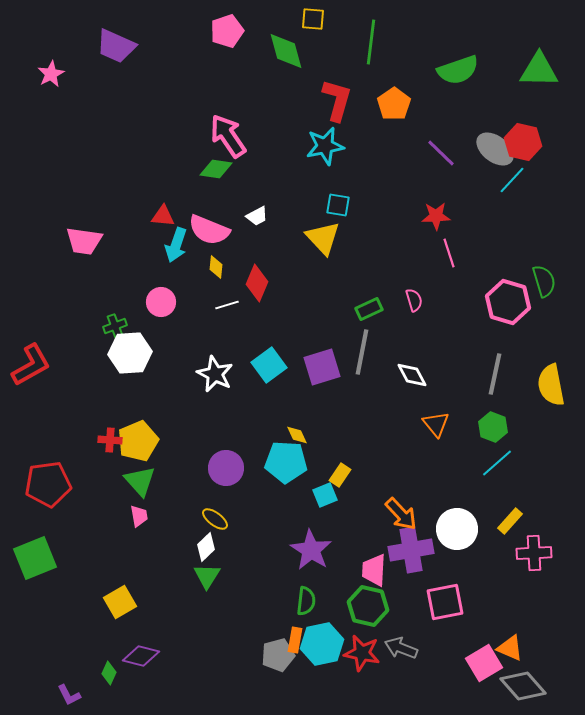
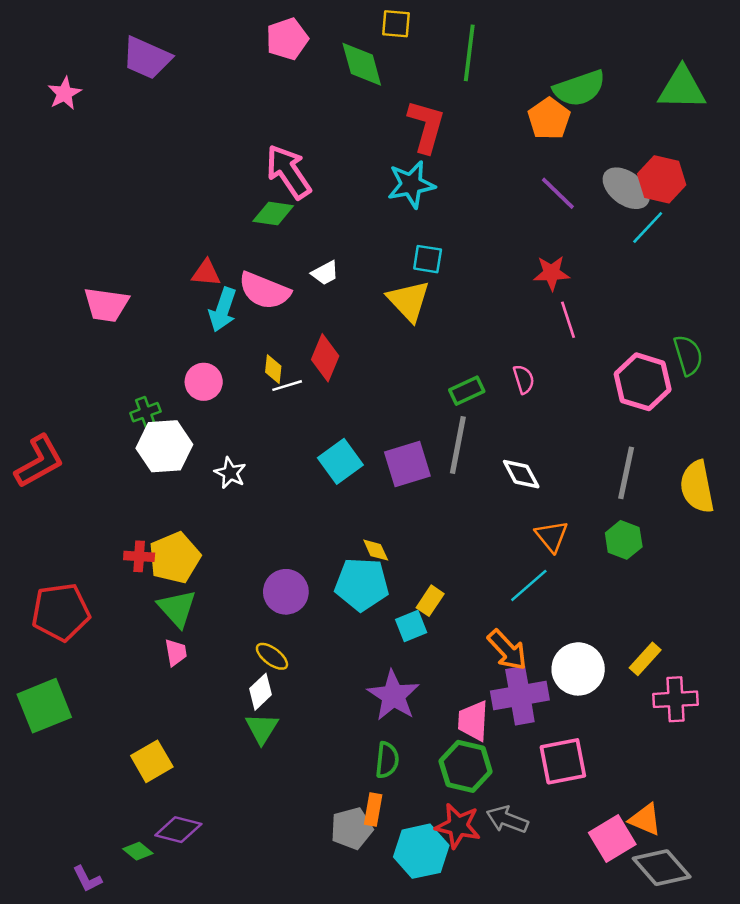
orange pentagon: (394, 104) -> (549, 119), moved
yellow diamond: (216, 267) -> (273, 369), moved
white star: (215, 374) -> (230, 473), moved, size x0.7
cyan line: (497, 463) -> (529, 585), moved
cyan hexagon: (322, 644) -> (421, 851), moved
green diamond: (109, 673) -> (138, 851), turned -75

